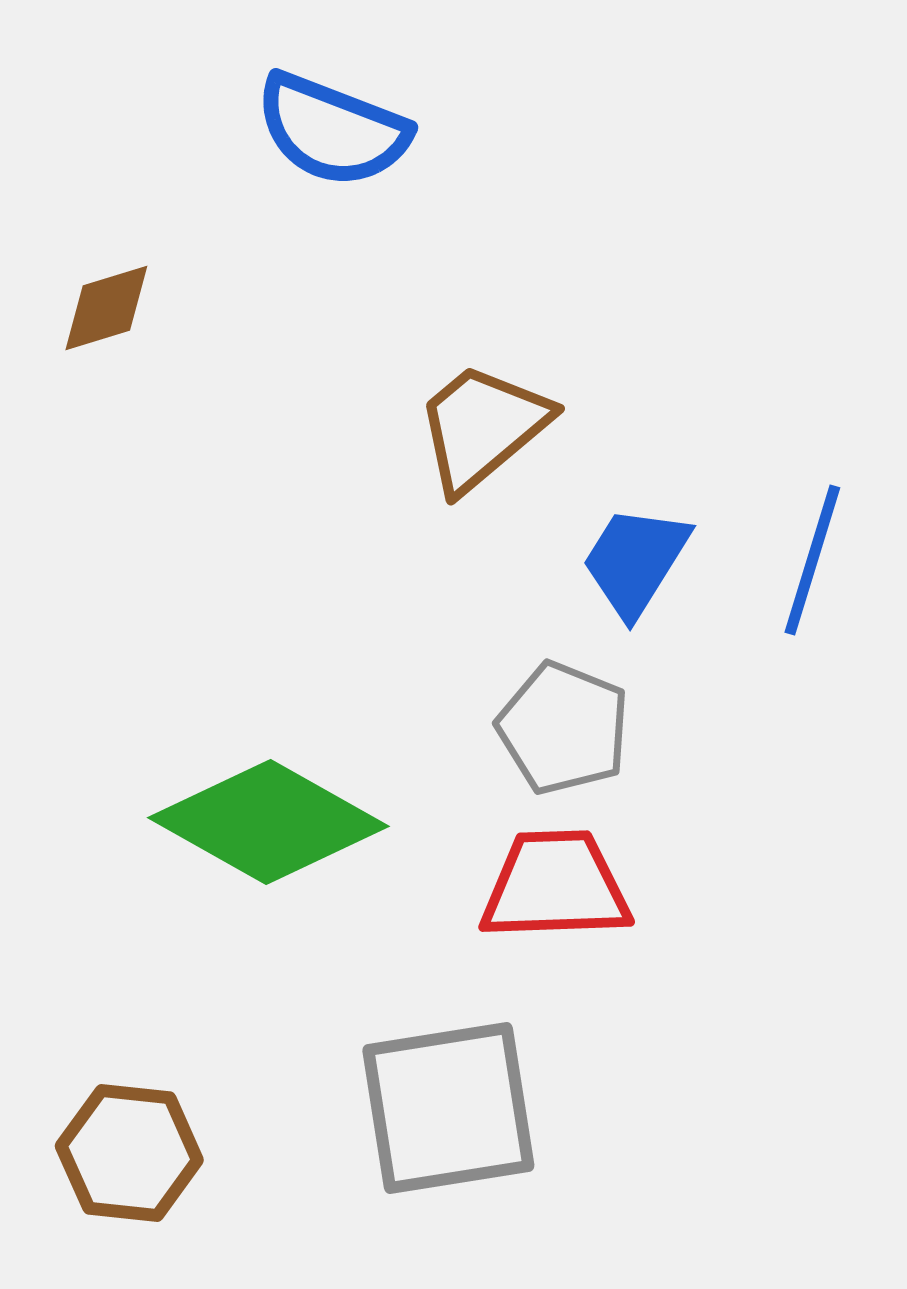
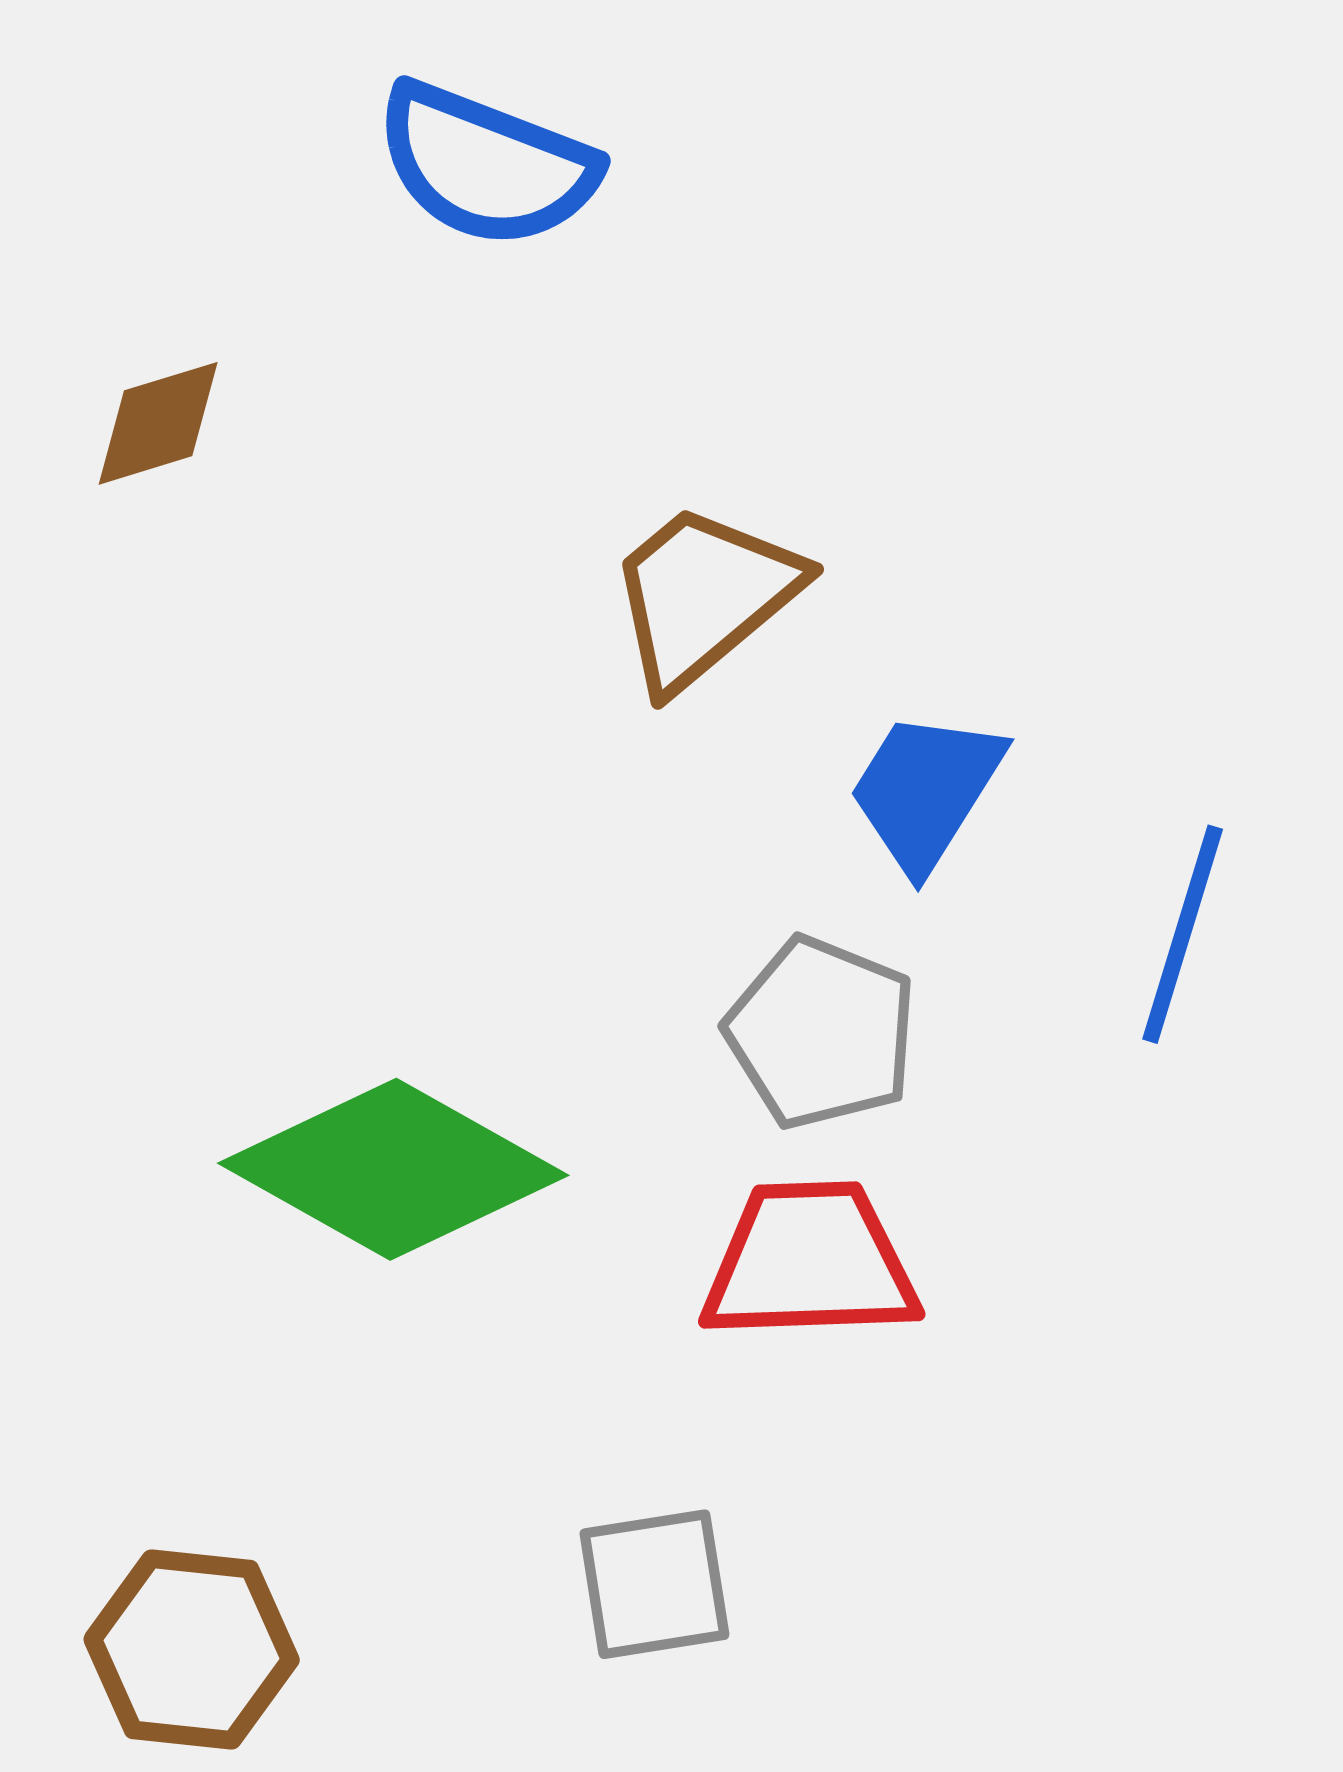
blue line: (812, 560) -> (1183, 934), moved
gray square: (448, 1108) -> (654, 1584), size x0.6

